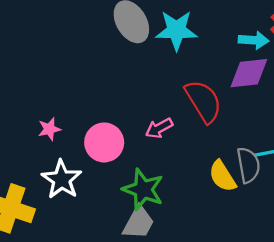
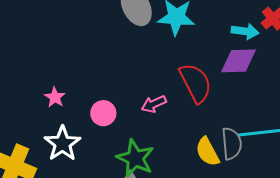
pink star: (49, 129) -> (55, 97), turned -30
pink circle: (104, 142) -> (103, 113), size x0.7

